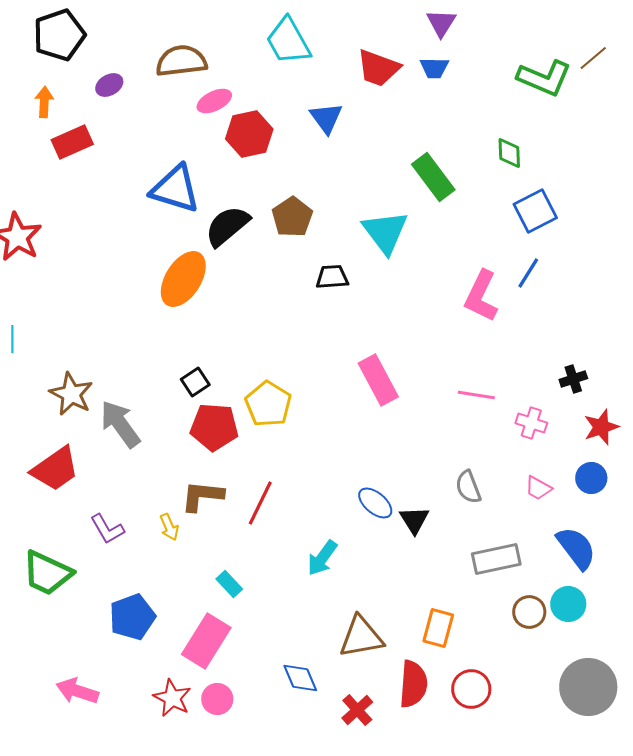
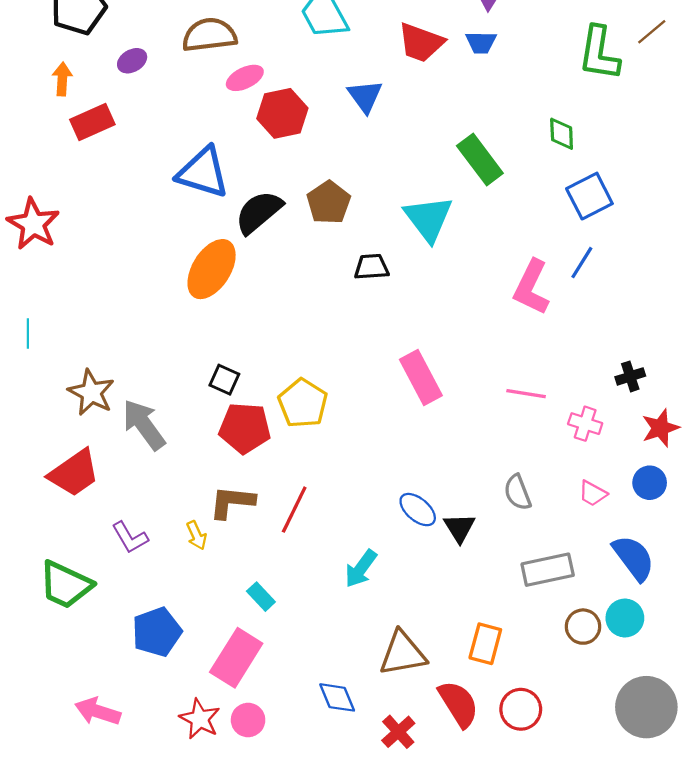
green L-shape: (544, 78) -> (599, 53), turned 76
black square: (195, 382) -> (224, 380), turned -32
red semicircle: (413, 684) -> (458, 704), turned -36

